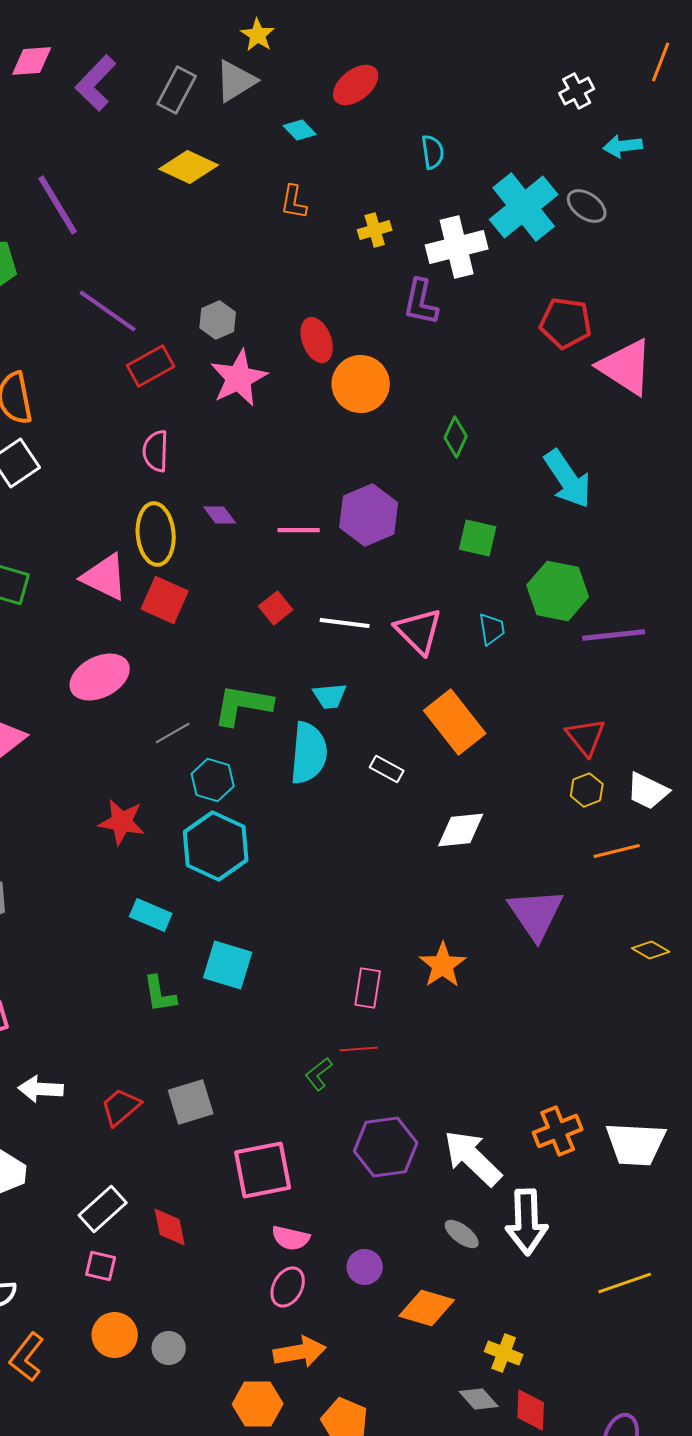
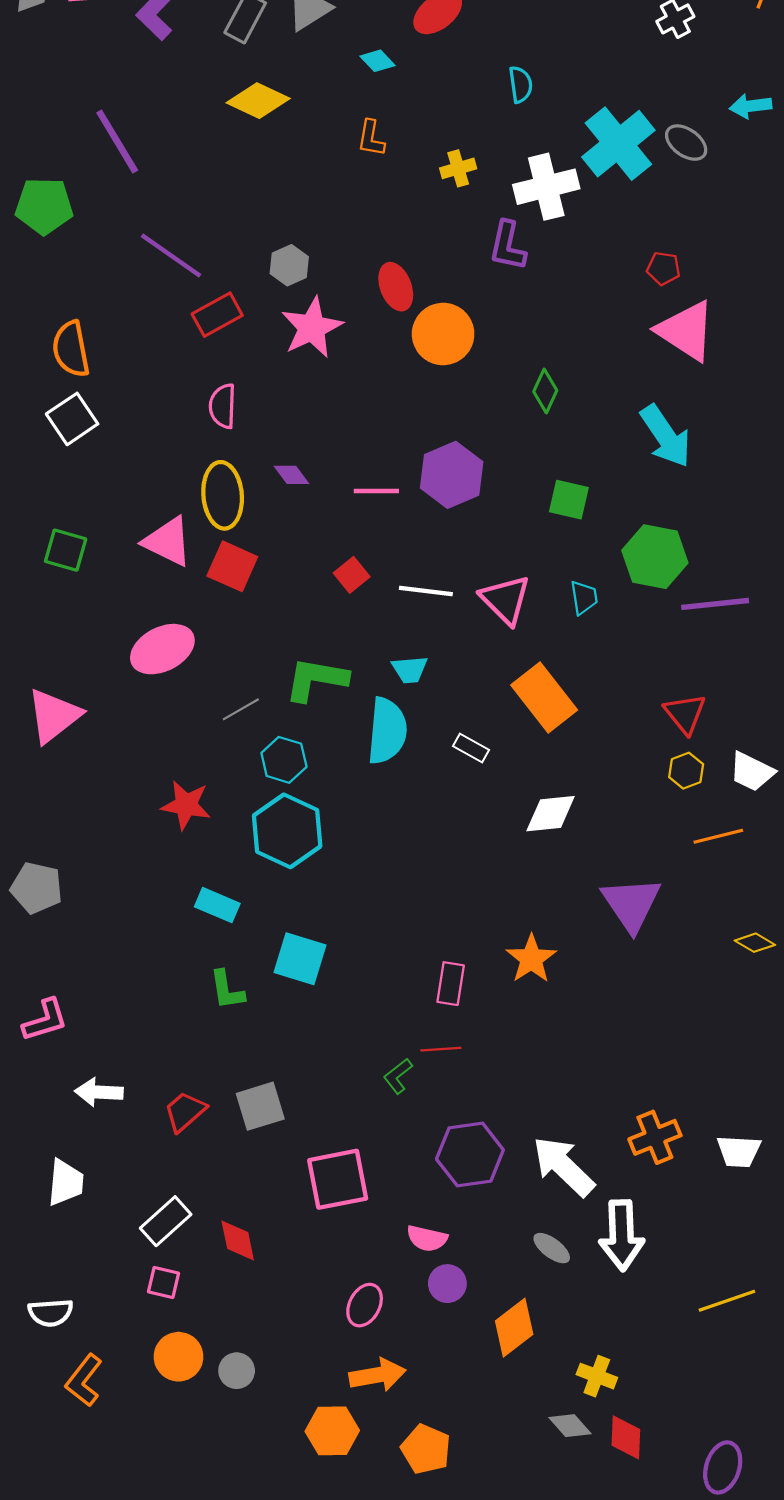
cyan arrow: (623, 146) -> (751, 106), moved
red pentagon: (566, 323) -> (664, 268), size x0.6
pink triangle: (626, 367) -> (686, 331), moved
white trapezoid: (636, 1144) -> (739, 1151), size x0.7
pink semicircle: (291, 1238) -> (427, 1238), moved
orange diamond: (427, 1308) -> (514, 1328), turned -54

